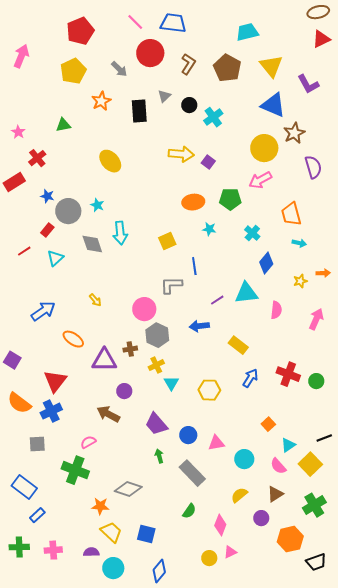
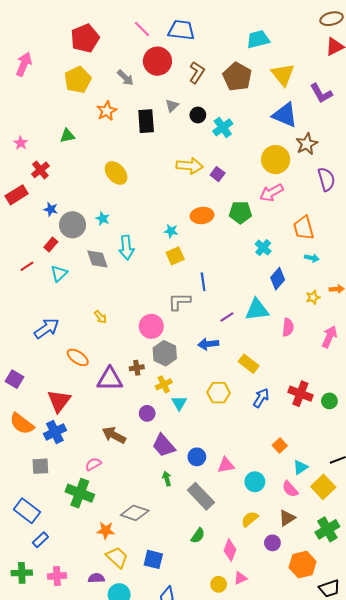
cyan star: (209, 229) -> (171, 231), moved
yellow hexagon: (209, 390) -> (219, 393), moved
purple circle: (124, 391) -> (147, 413), moved

